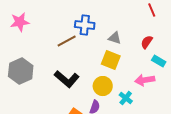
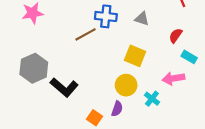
gray triangle: (115, 38) -> (142, 19), moved
black L-shape: (67, 79) -> (64, 87), moved

